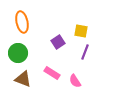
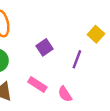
yellow square: (81, 31) -> (96, 34), moved, turned 32

